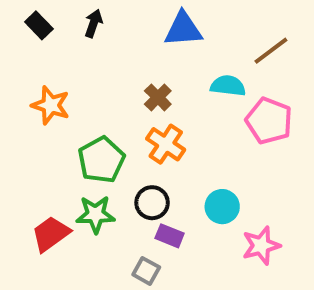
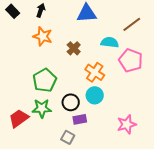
orange star: (51, 105) -> (43, 36), moved
orange cross: (166, 144) -> (95, 72), moved
cyan circle: (222, 207) -> (95, 95), moved
purple rectangle: (170, 236) -> (80, 119), turned -32

